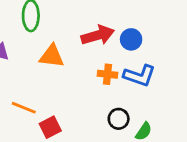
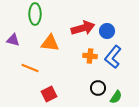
blue L-shape: (139, 76) -> (113, 57), turned 110
orange line: (24, 108) -> (30, 68), moved

